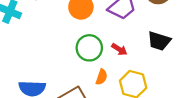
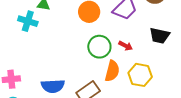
orange semicircle: (102, 77) -> (112, 71), size x1.5

